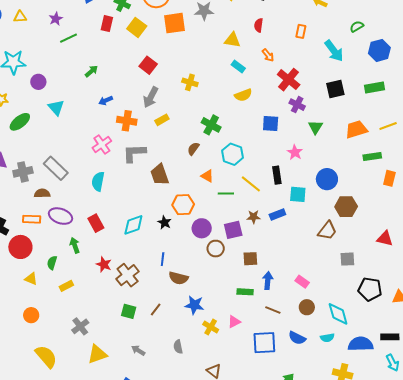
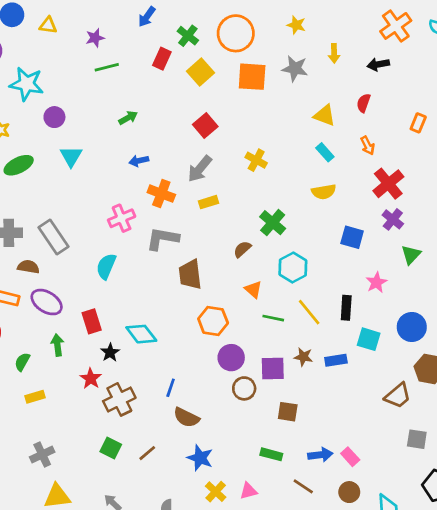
black star: (164, 222) -> (110, 353), moved
cyan diamond: (133, 225) -> (141, 334), turned 60
blue arrow: (268, 280) -> (320, 455), moved, turned 66

